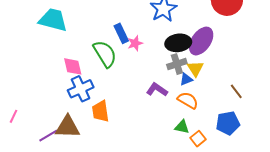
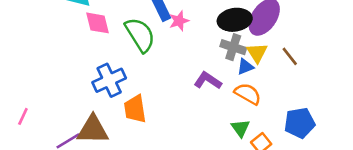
gray cross: (177, 64) -> (233, 47), turned 36
pink diamond: (73, 66) -> (98, 23), moved
brown line: (236, 91) -> (290, 56), moved
green triangle: (182, 127) -> (240, 128), turned 42

